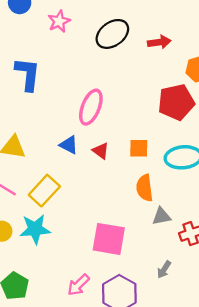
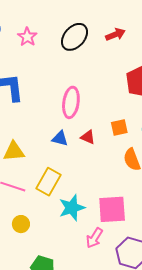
cyan star: (35, 229) -> (72, 208), moved
pink arrow: (78, 285) -> (94, 238), moved

